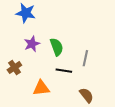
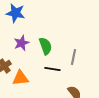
orange triangle: (41, 88) -> (20, 78), moved

